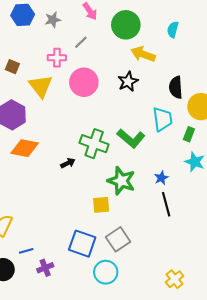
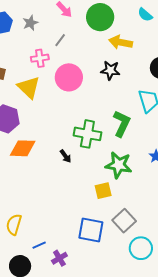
cyan semicircle: (173, 30) -> (145, 15), turned -56
black star: (128, 82) -> (110, 70), turned -30
green L-shape: (131, 138) -> (122, 124), turned -96
black arrow: (68, 163) -> (66, 156), turned 88
cyan circle: (106, 272) -> (141, 248), moved

